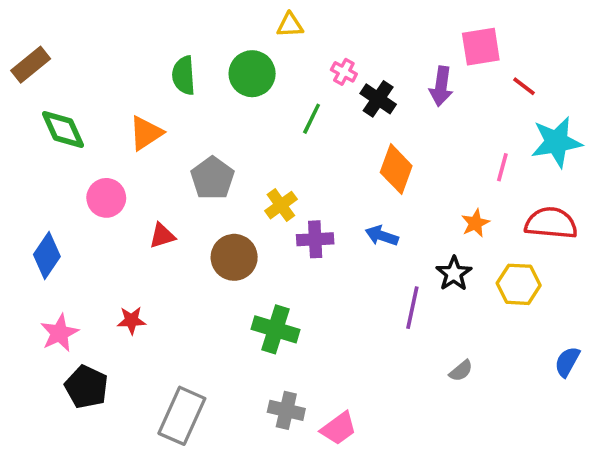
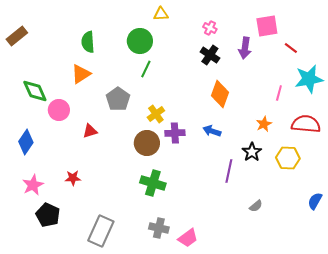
pink cross: (344, 72) -> (210, 28), moved
green semicircle: (184, 75) -> (88, 42), moved
green line: (312, 119) -> (146, 69), moved
green diamond: (63, 129) -> (35, 91), moved
brown circle: (234, 257) -> (147, 143), moved

